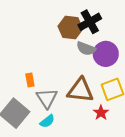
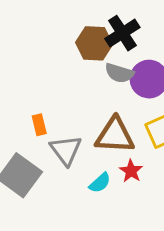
red star: (101, 113) -> (131, 171), moved
cyan semicircle: (47, 121) -> (100, 183), moved

